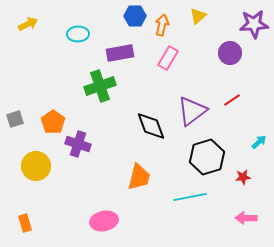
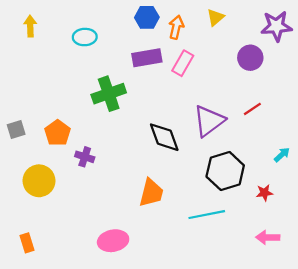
yellow arrow: (28, 24) -> (30, 26), turned -66
purple rectangle: (120, 53) -> (147, 58), moved
purple cross: (78, 144) -> (85, 157), size x0.7

